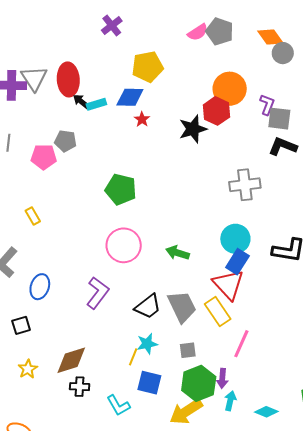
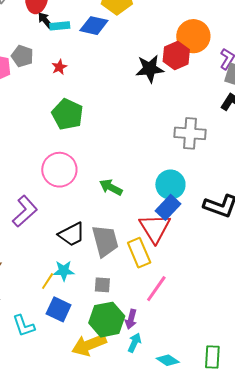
red star: (142, 119) -> (59, 67), moved

